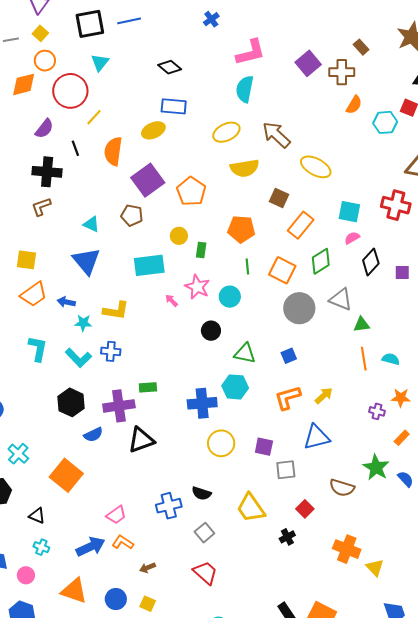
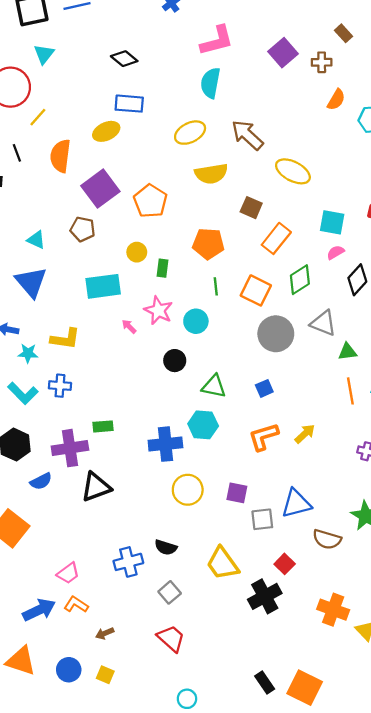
brown cross: (342, 72) -> (322, 62), size x0.7
blue triangle: (317, 437) -> (296, 504), moved
black cross: (287, 537) -> (265, 596), size x1.8

